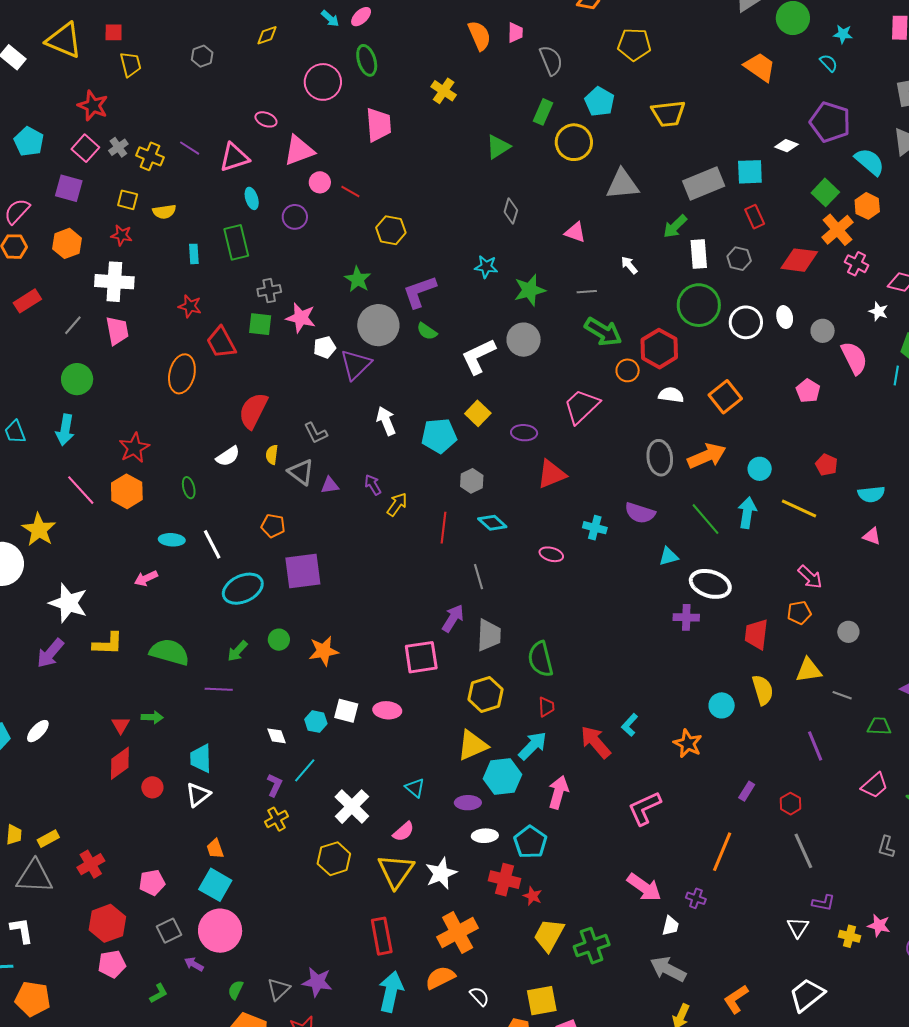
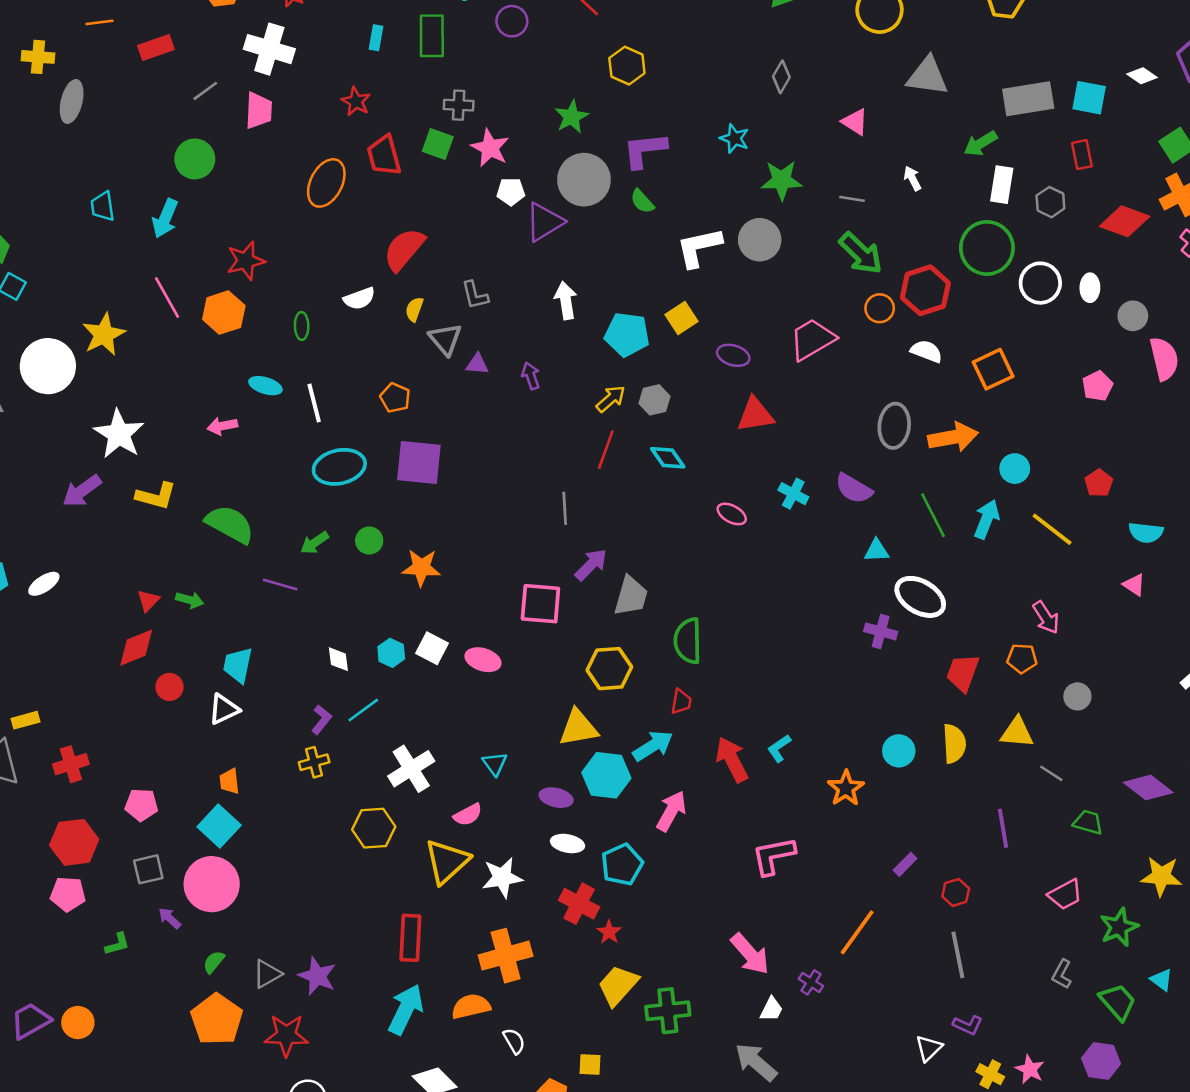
yellow arrow: (397, 504) -> (611, 399), moved
gray line: (478, 577) -> (565, 508), moved
yellow square: (542, 1001) -> (590, 1064), size x0.6

